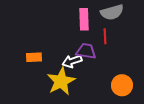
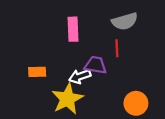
pink rectangle: (84, 19) -> (73, 29), moved

